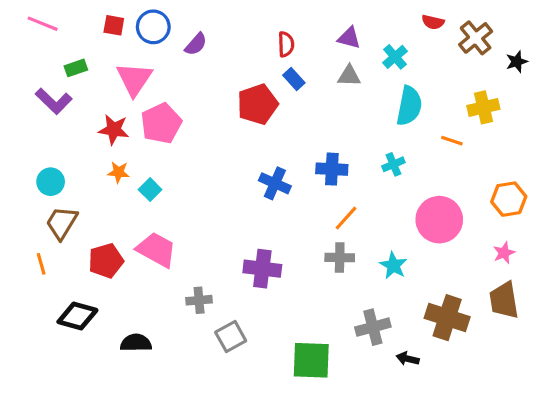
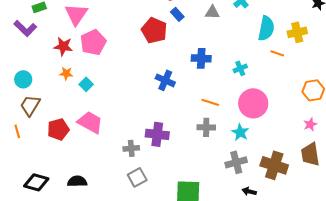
red pentagon: (258, 104) -> (154, 30), turned -30
cyan semicircle: (409, 106) -> (266, 28), moved
blue cross: (332, 169) -> (201, 58), moved
orange line: (346, 218) -> (210, 102), turned 66
pink circle: (439, 220) -> (253, 103), moved
gray cross: (199, 300) -> (131, 148), moved
black diamond: (77, 316) -> (36, 182), moved
gray cross: (373, 327) -> (236, 162), moved

